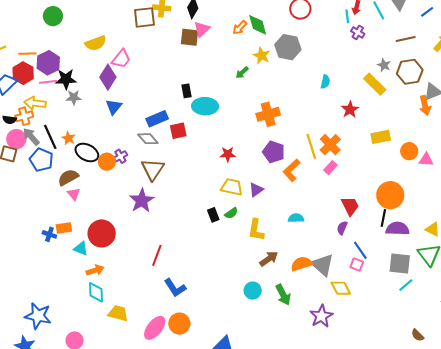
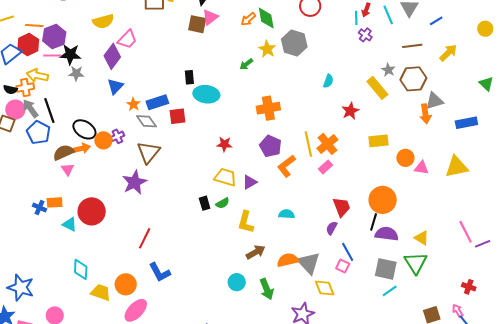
orange star: (68, 138) -> (133, 104), moved
orange arrow: (95, 270) -> (81, 148), moved
orange circle: (179, 324) -> (126, 284), moved

